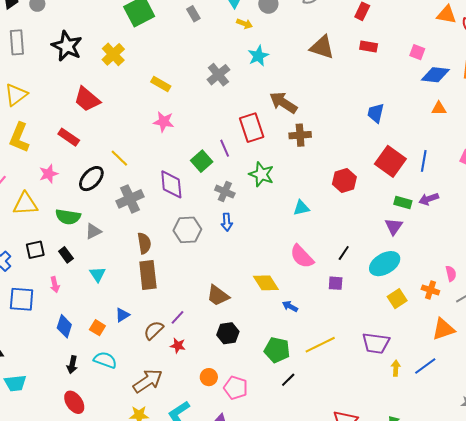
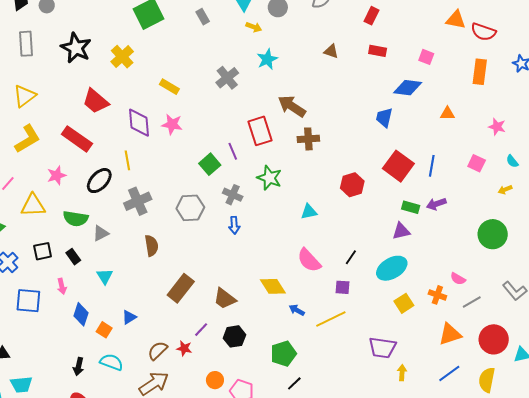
brown triangle: (322, 47) -> (331, 51), size x0.6
blue diamond: (435, 75) -> (408, 88), moved
red rectangle: (69, 137) -> (77, 139), size x1.4
yellow L-shape: (19, 138) -> (27, 139), turned -144
yellow line: (119, 158) -> (127, 160), turned 36
purple diamond: (171, 184) -> (139, 123), moved
purple triangle: (394, 226) -> (401, 231), turned 42
gray hexagon: (187, 230) -> (190, 208), moved
pink semicircle: (451, 274) -> (458, 279), turned 133
brown rectangle: (148, 275) -> (181, 288), moved, turned 44
purple line: (178, 317) -> (201, 330), moved
blue diamond: (64, 326) -> (81, 314), moved
brown semicircle: (154, 330) -> (158, 351), moved
yellow line: (320, 345) -> (331, 319), moved
green pentagon: (277, 350) -> (283, 354), turned -30
blue line: (425, 366) -> (449, 373), moved

